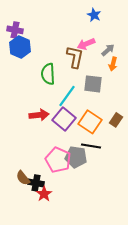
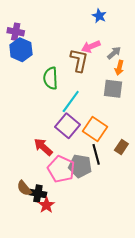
gray square: (93, 84) -> (113, 89), moved
red arrow: (39, 115) -> (43, 147), moved, turned -132
brown rectangle: (116, 120) -> (121, 147), moved
black line: (91, 146) -> (96, 154), turned 66

